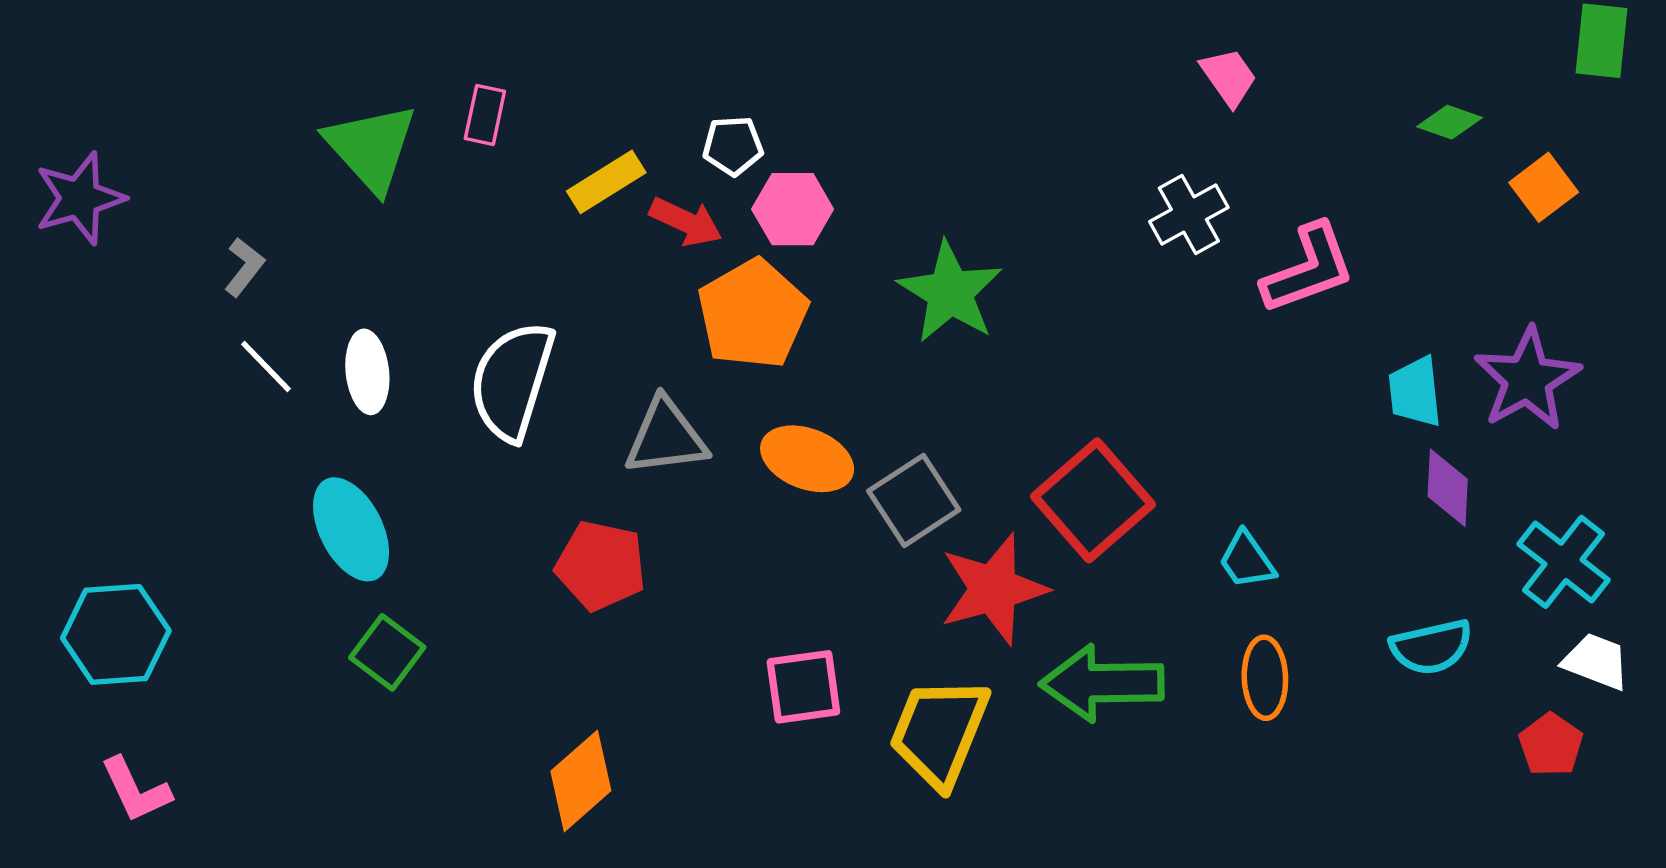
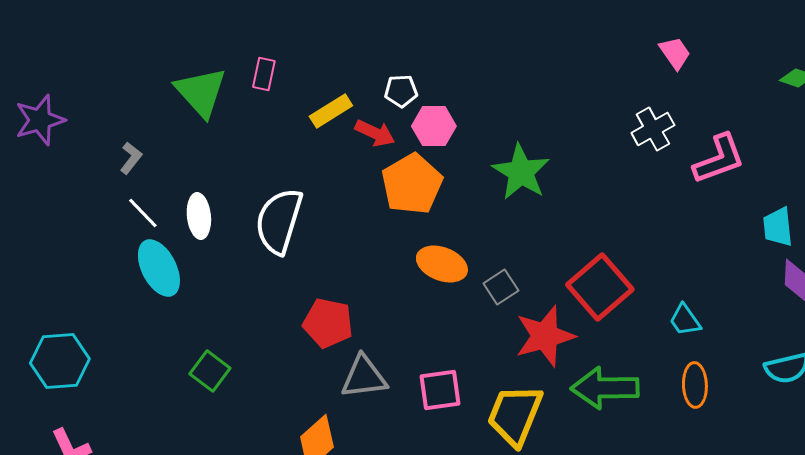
gray triangle: (666, 437) -> (364, 377), moved
gray square: (914, 500) -> (501, 287), size x0.7
cyan ellipse: (351, 529) -> (159, 268), moved

